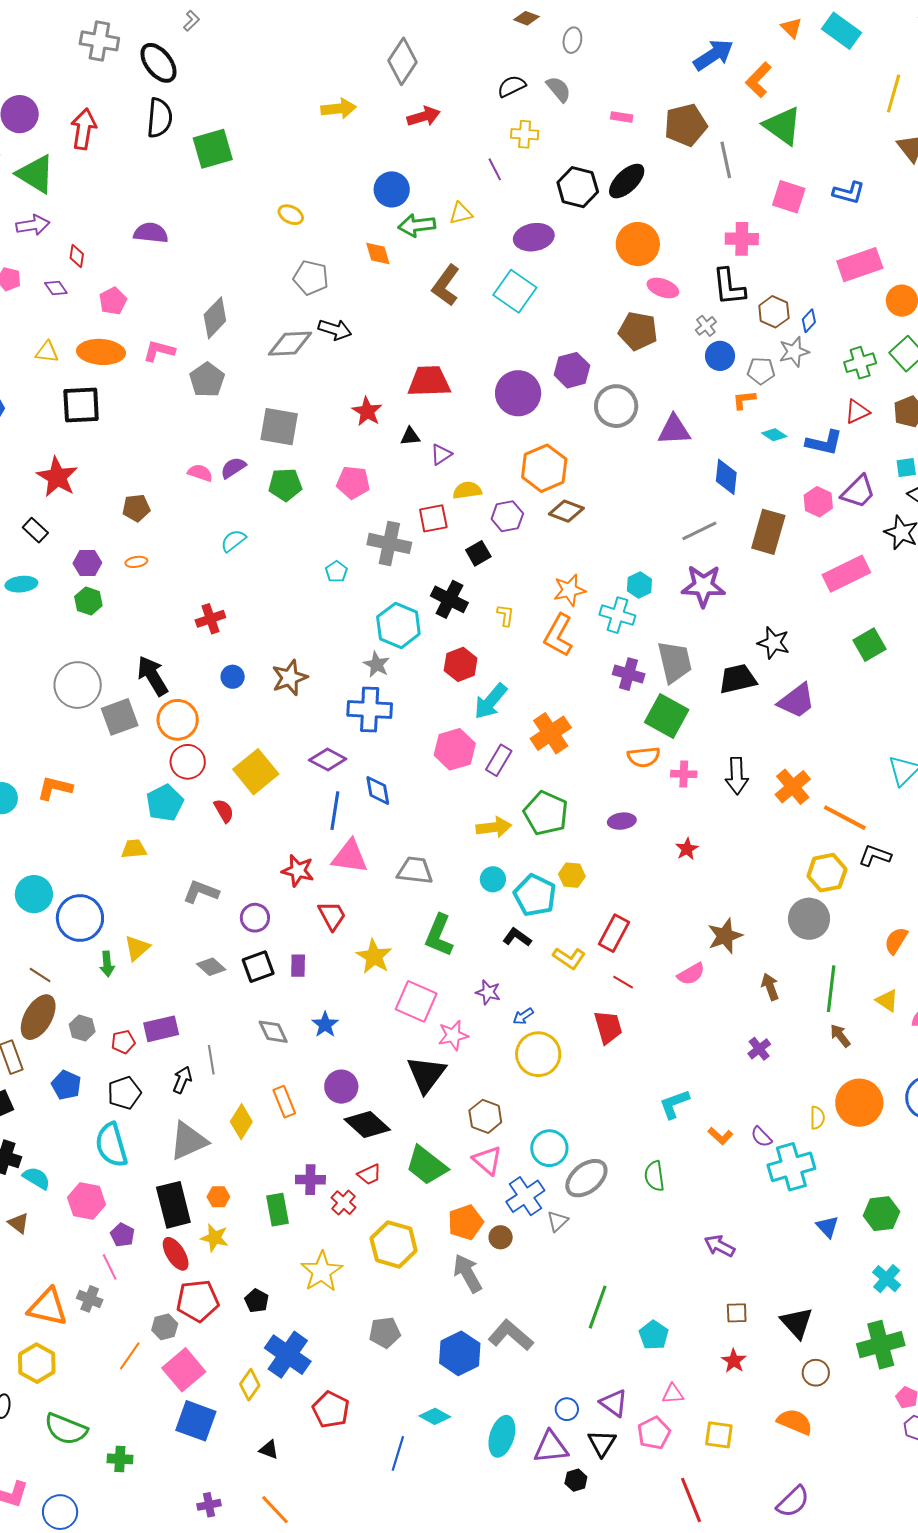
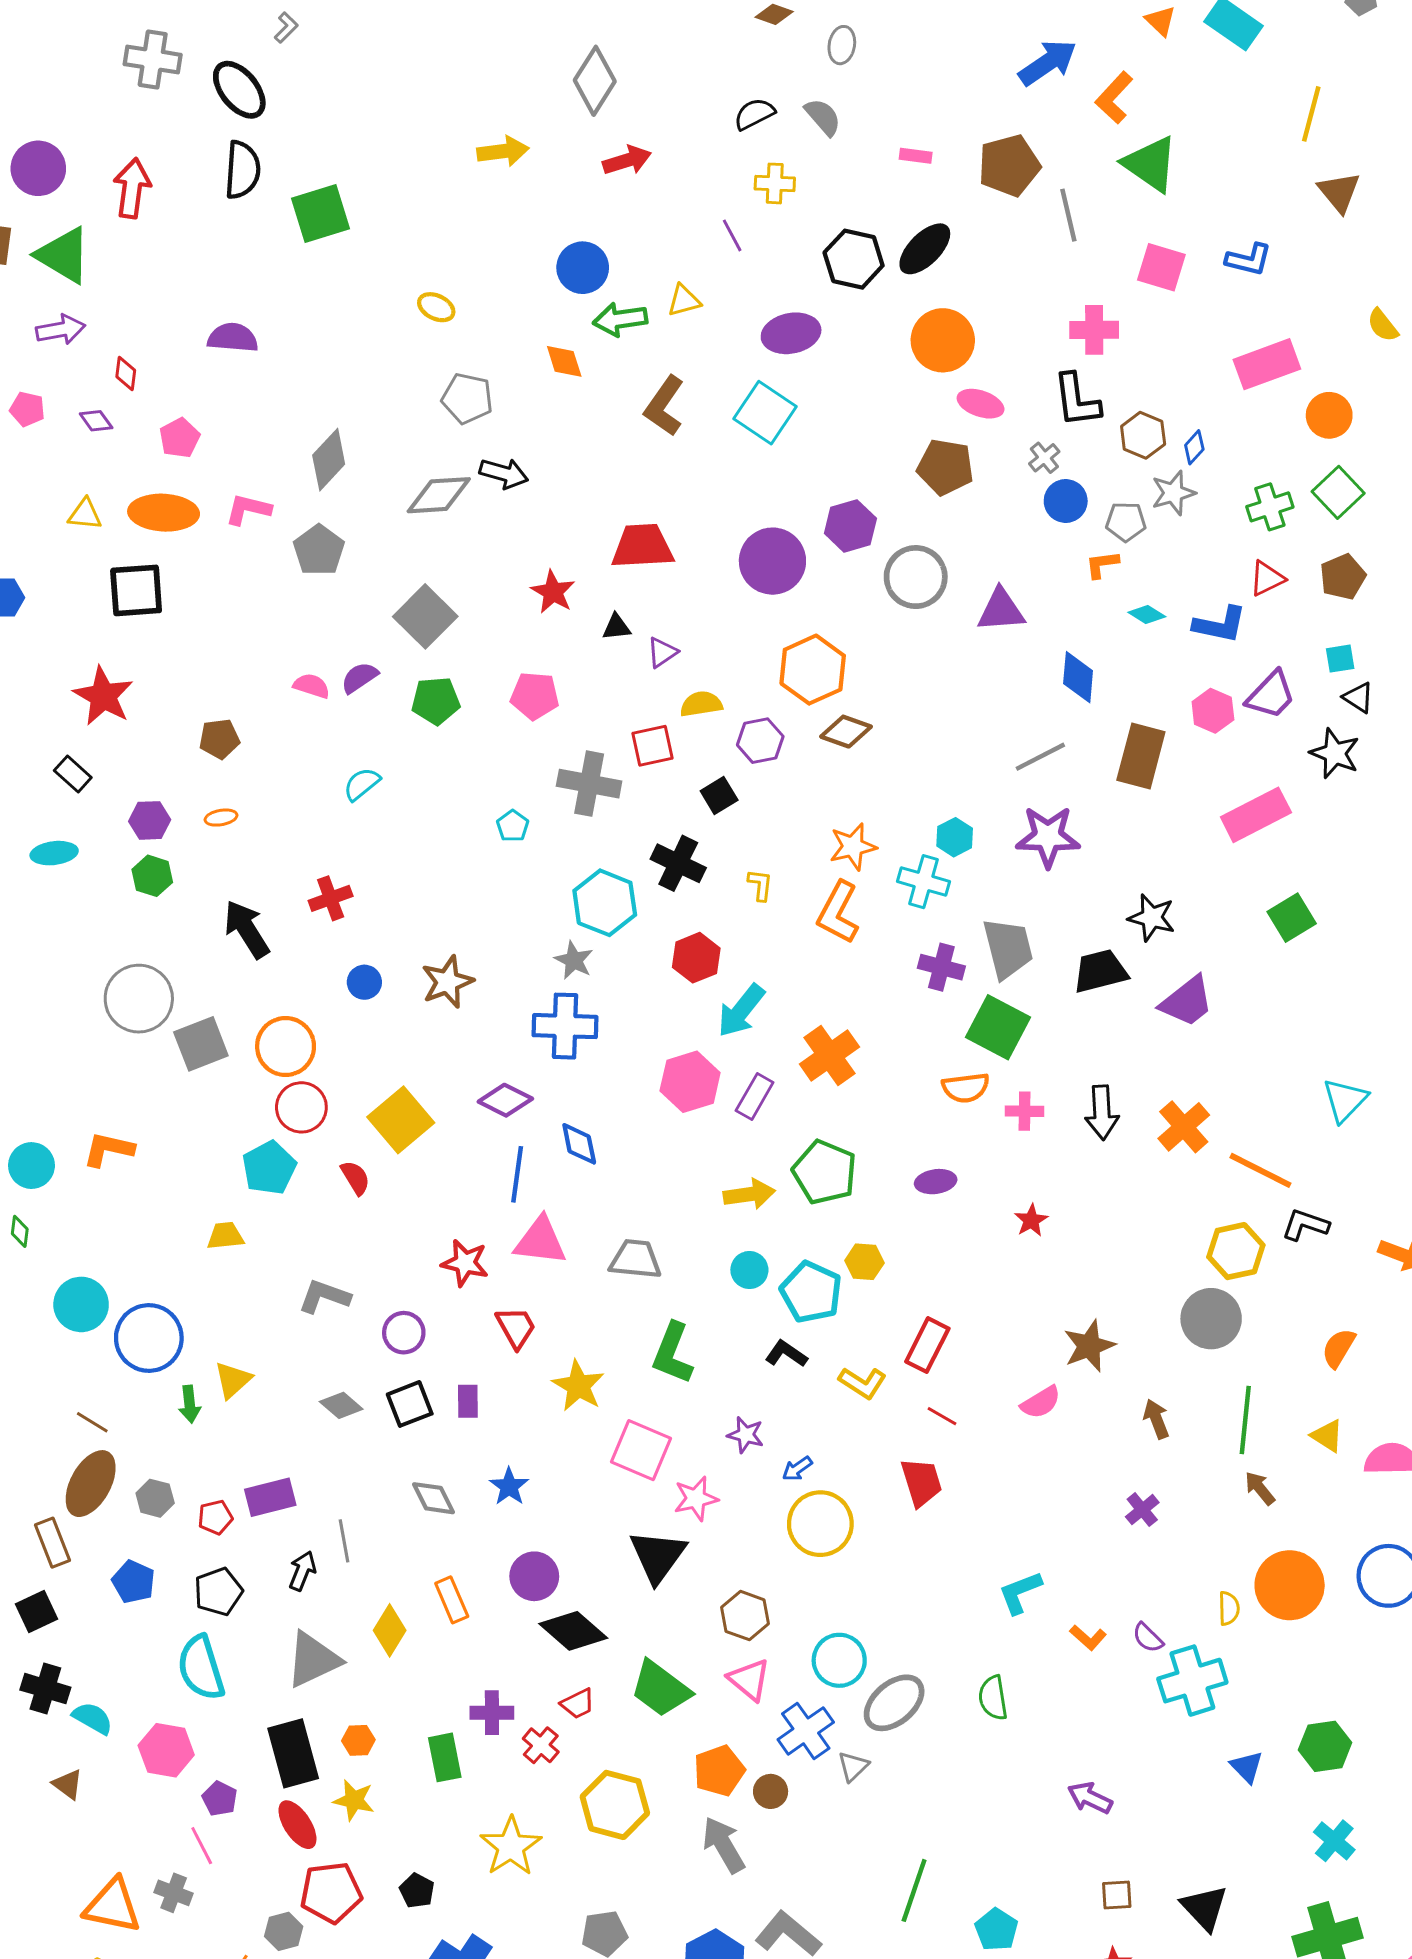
gray square: (279, 427) -> (425, 616), turned 36
black arrow: (153, 676) -> (247, 929), moved

